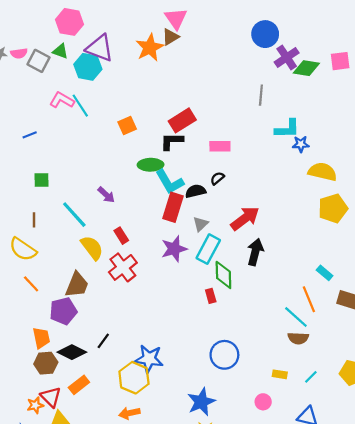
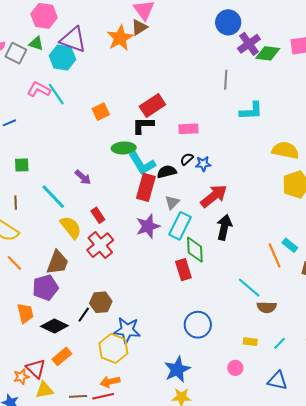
blue star: (301, 144) -> (203, 164), moved
red rectangle: (211, 296) -> (183, 270), size x1.5
orange line: (309, 299) -> (275, 255), moved
cyan line: (296, 317) -> (249, 288), moved
brown hexagon: (46, 363) -> (101, 302), moved

